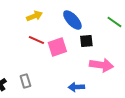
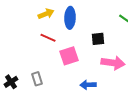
blue ellipse: (72, 20) -> (70, 18), moved, turned 45
pink square: (57, 47) -> (69, 56), moved

